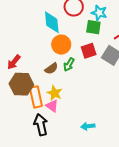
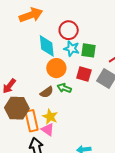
cyan star: (99, 13) -> (72, 49), moved
red square: (89, 51) -> (84, 74), turned 35
green arrow: (69, 65) -> (64, 88), turned 80

